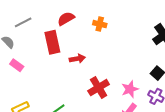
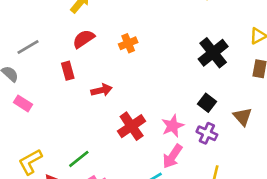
orange cross: (100, 24) -> (128, 43), turned -32
red rectangle: (52, 42) -> (68, 71), size x0.6

